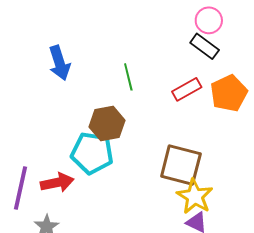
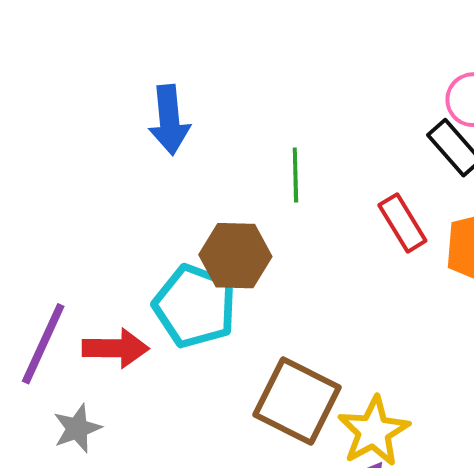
red rectangle: (187, 89) -> (402, 223), turned 76
brown square: (181, 165) -> (297, 401), moved

